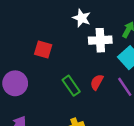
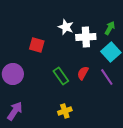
white star: (82, 18) -> (66, 27), moved

